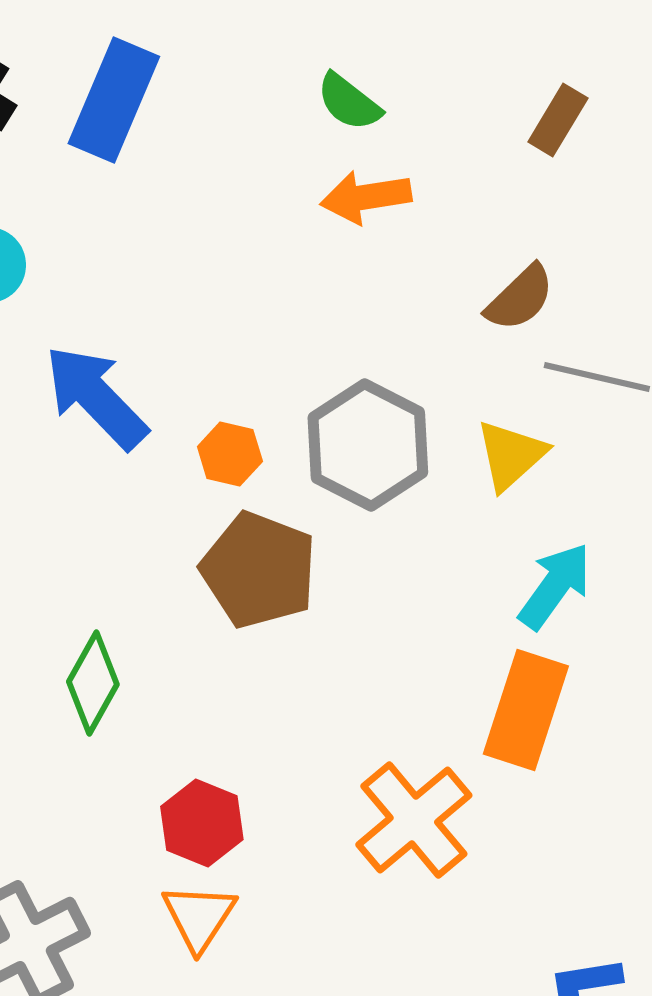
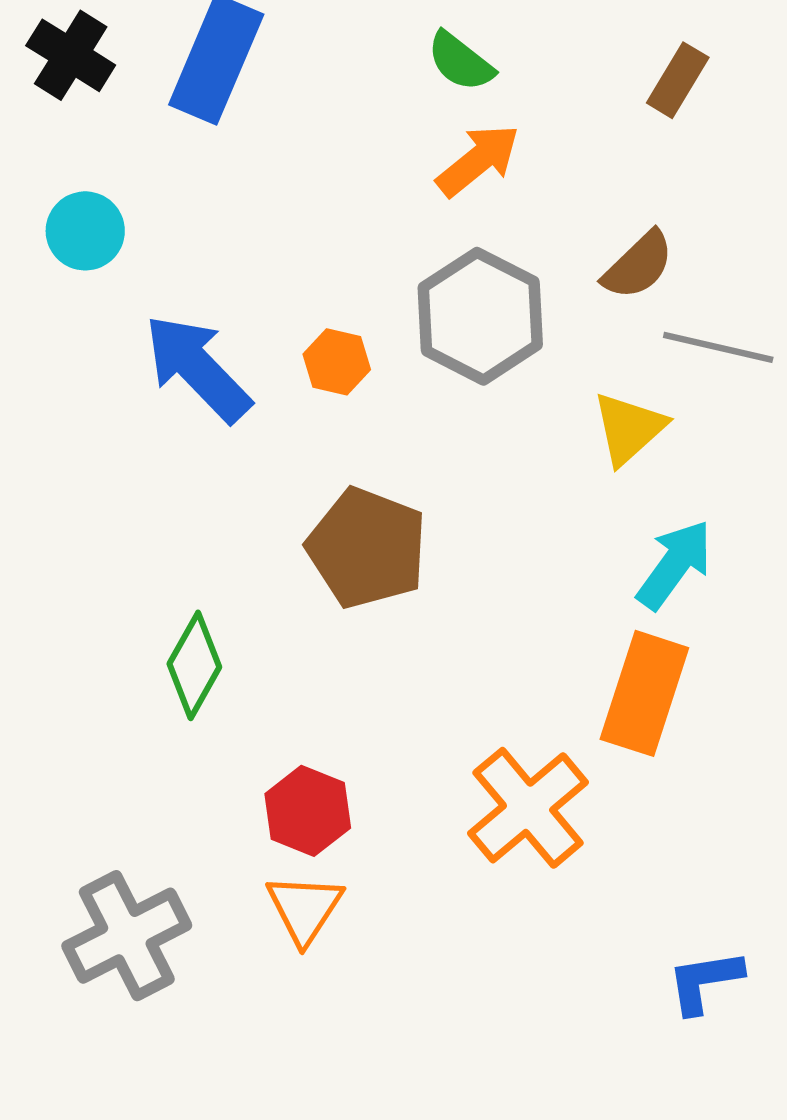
orange arrow: (366, 197) -> (478, 160), turned 150
gray hexagon: (368, 445) -> (480, 316), moved
orange hexagon: (230, 454) -> (337, 362), moved

